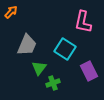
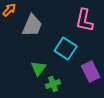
gray trapezoid: (27, 45) -> (32, 26), moved

